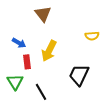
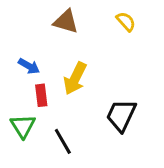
brown triangle: (43, 14) -> (66, 22), turned -36
yellow semicircle: (92, 36) -> (126, 22), moved, turned -128

